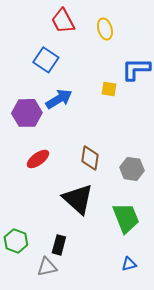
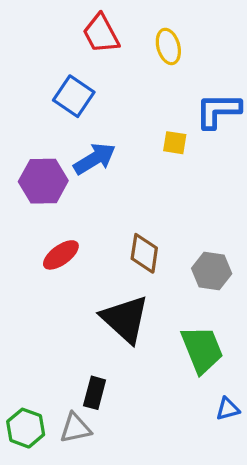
green hexagon: (16, 241) -> (26, 428), moved
blue triangle: (129, 264) -> (228, 409), moved

